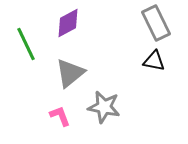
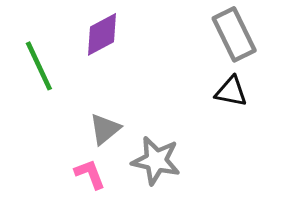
gray triangle: (70, 73) -> (105, 129), moved, size x0.7

